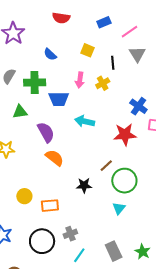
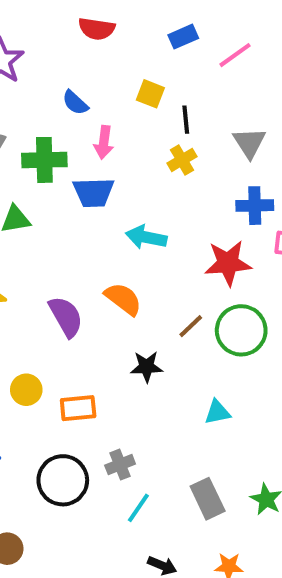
gray triangle: (137, 54) -> (249, 143), moved
black line: (113, 63) -> (186, 120), moved
pink arrow: (80, 80) -> (104, 142), moved
blue cross: (138, 106) -> (255, 206), turned -36
purple semicircle: (46, 132) -> (66, 317), moved
orange semicircle: (55, 158) -> (123, 299), moved
green circle: (124, 181) -> (241, 330), moved
cyan triangle: (119, 208) -> (217, 412), turned 40

